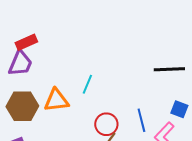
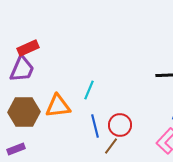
blue line: (141, 120) -> (95, 126), moved
red circle: (106, 124) -> (120, 125), moved

